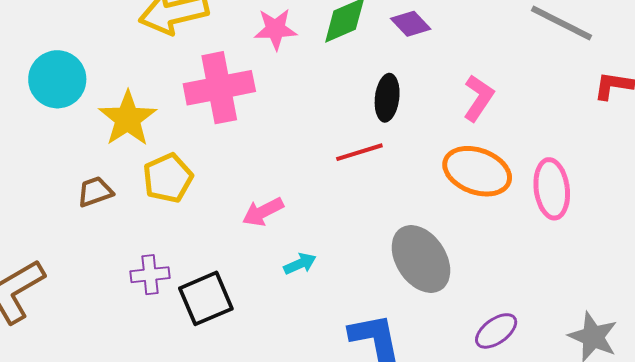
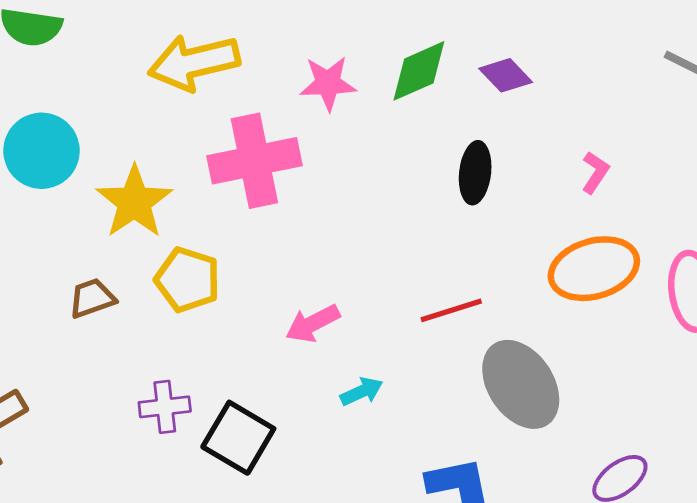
pink L-shape: (479, 98) -> (595, 172), size x0.7
red line: (359, 152) -> (451, 310), moved
orange ellipse: (477, 171) -> (594, 269), turned -36
yellow pentagon: (168, 178) -> (188, 280), turned -30
black square: (206, 298) -> (238, 438), turned -36

